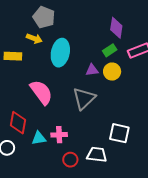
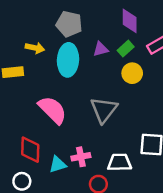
gray pentagon: (44, 17) -> (69, 24), moved
purple triangle: (92, 70) -> (101, 49), moved
white trapezoid: (97, 155) -> (119, 162), moved

